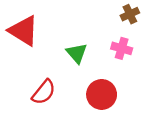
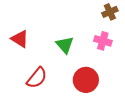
red triangle: (24, 31) -> (20, 39), moved, size x0.7

